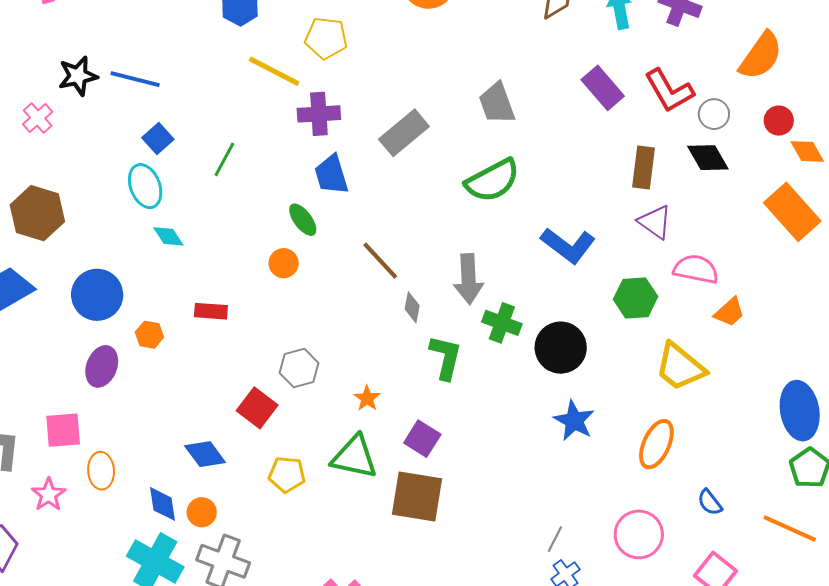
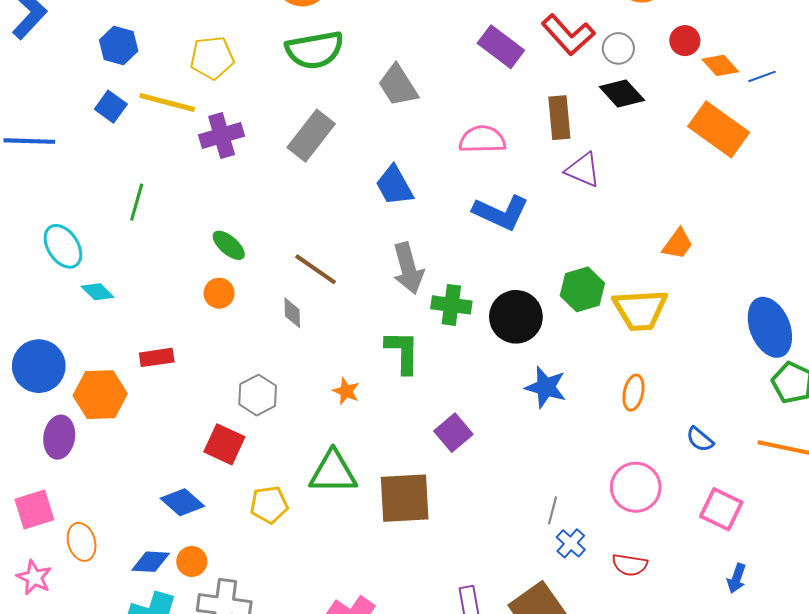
blue square: (158, 138) -> (111, 107), moved
blue trapezoid: (331, 175) -> (394, 186), moved
green semicircle: (492, 181) -> (315, 50), moved, turned 30
pink semicircle: (696, 269) -> (482, 139), moved
green hexagon: (636, 298) -> (582, 289), moved
gray diamond: (412, 307) -> (292, 313), moved
orange hexagon: (149, 335) -> (100, 395), size x1.8
yellow trapezoid: (680, 367) -> (640, 310), turned -30
orange star: (367, 398) -> (346, 391), moved
purple square: (422, 439) -> (453, 433), moved, turned 30
orange ellipse: (656, 444) -> (633, 393), size x0.7
blue diamond: (163, 504) -> (151, 562), turned -66

